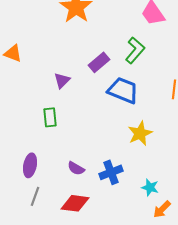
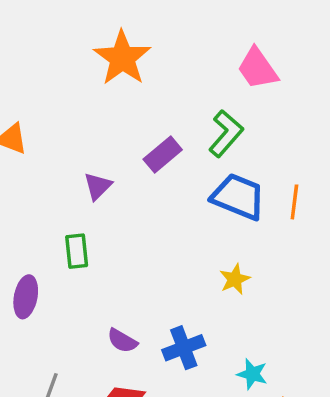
blue trapezoid: (123, 90) -> (238, 197), moved
yellow star: (140, 133) -> (235, 279), size x0.7
purple ellipse: (30, 165) -> (26, 297), moved

